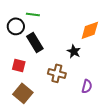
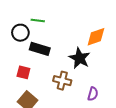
black rectangle: (35, 42) -> (40, 49), turned -42
black star: (74, 51) -> (80, 58), size x1.5

